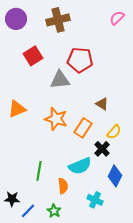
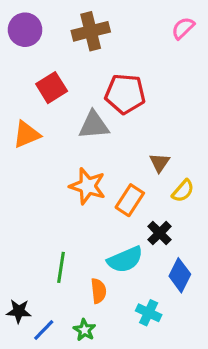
brown triangle: (102, 104) -> (160, 163), turned 32
orange triangle: (17, 109) -> (27, 134), moved
yellow semicircle: (114, 132) -> (183, 191), moved

